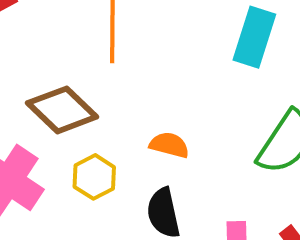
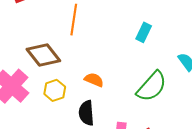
cyan rectangle: (254, 37) -> (144, 32), size x0.7

